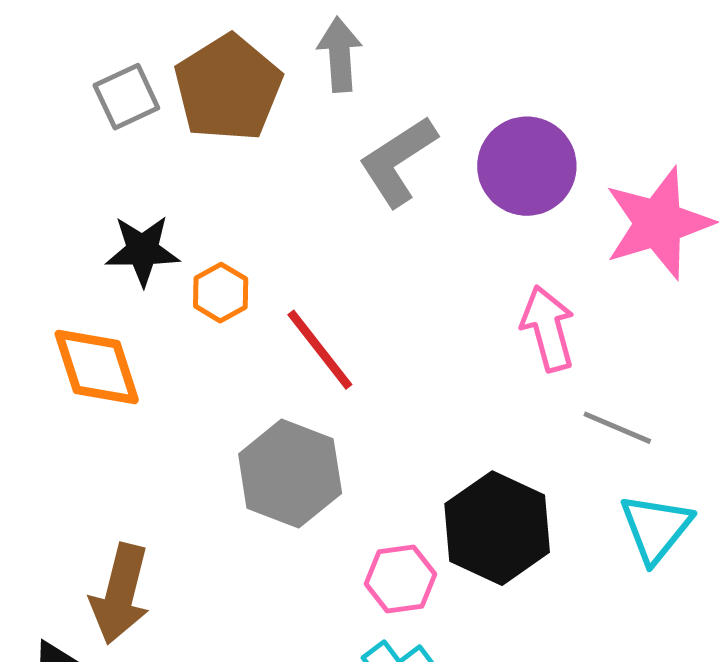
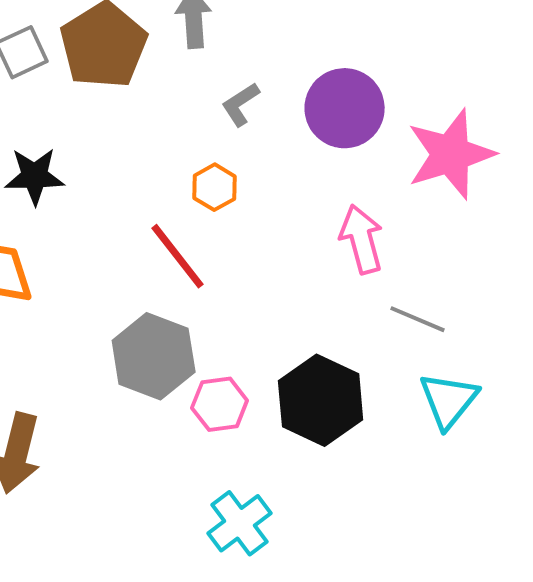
gray L-shape: (398, 161) -> (241, 104), size x0.6
orange hexagon: (221, 293) -> (215, 187), moved
pink hexagon: (400, 579) -> (220, 404), moved

